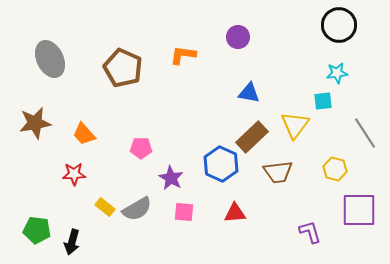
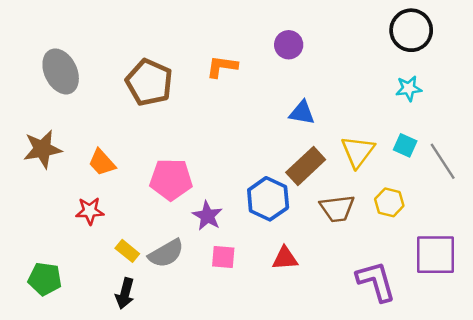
cyan square: (323, 101) -> (405, 145), moved, turned 30
pink pentagon: (141, 148) -> (171, 179), size x1.6
yellow hexagon: (335, 169) -> (389, 202), moved
purple L-shape: (310, 232) -> (376, 281), size x1.5
black arrow: (72, 242) -> (125, 293), moved

